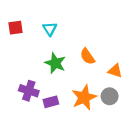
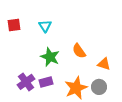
purple cross: (29, 91) -> (26, 82), turned 36
purple rectangle: (51, 102) -> (46, 82), moved

